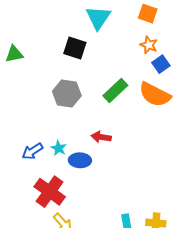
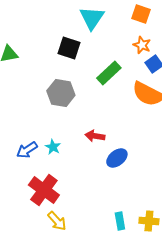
green rectangle: (115, 90) -> (109, 73), moved
blue ellipse: (80, 160) -> (117, 158), moved, turned -40

